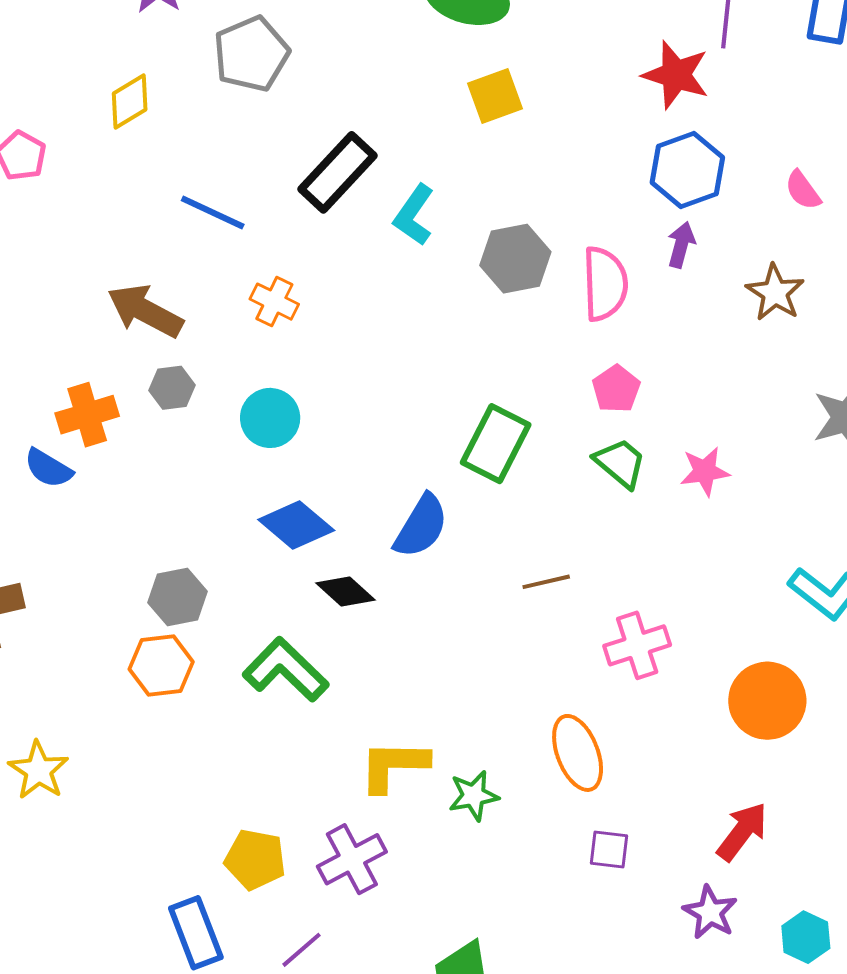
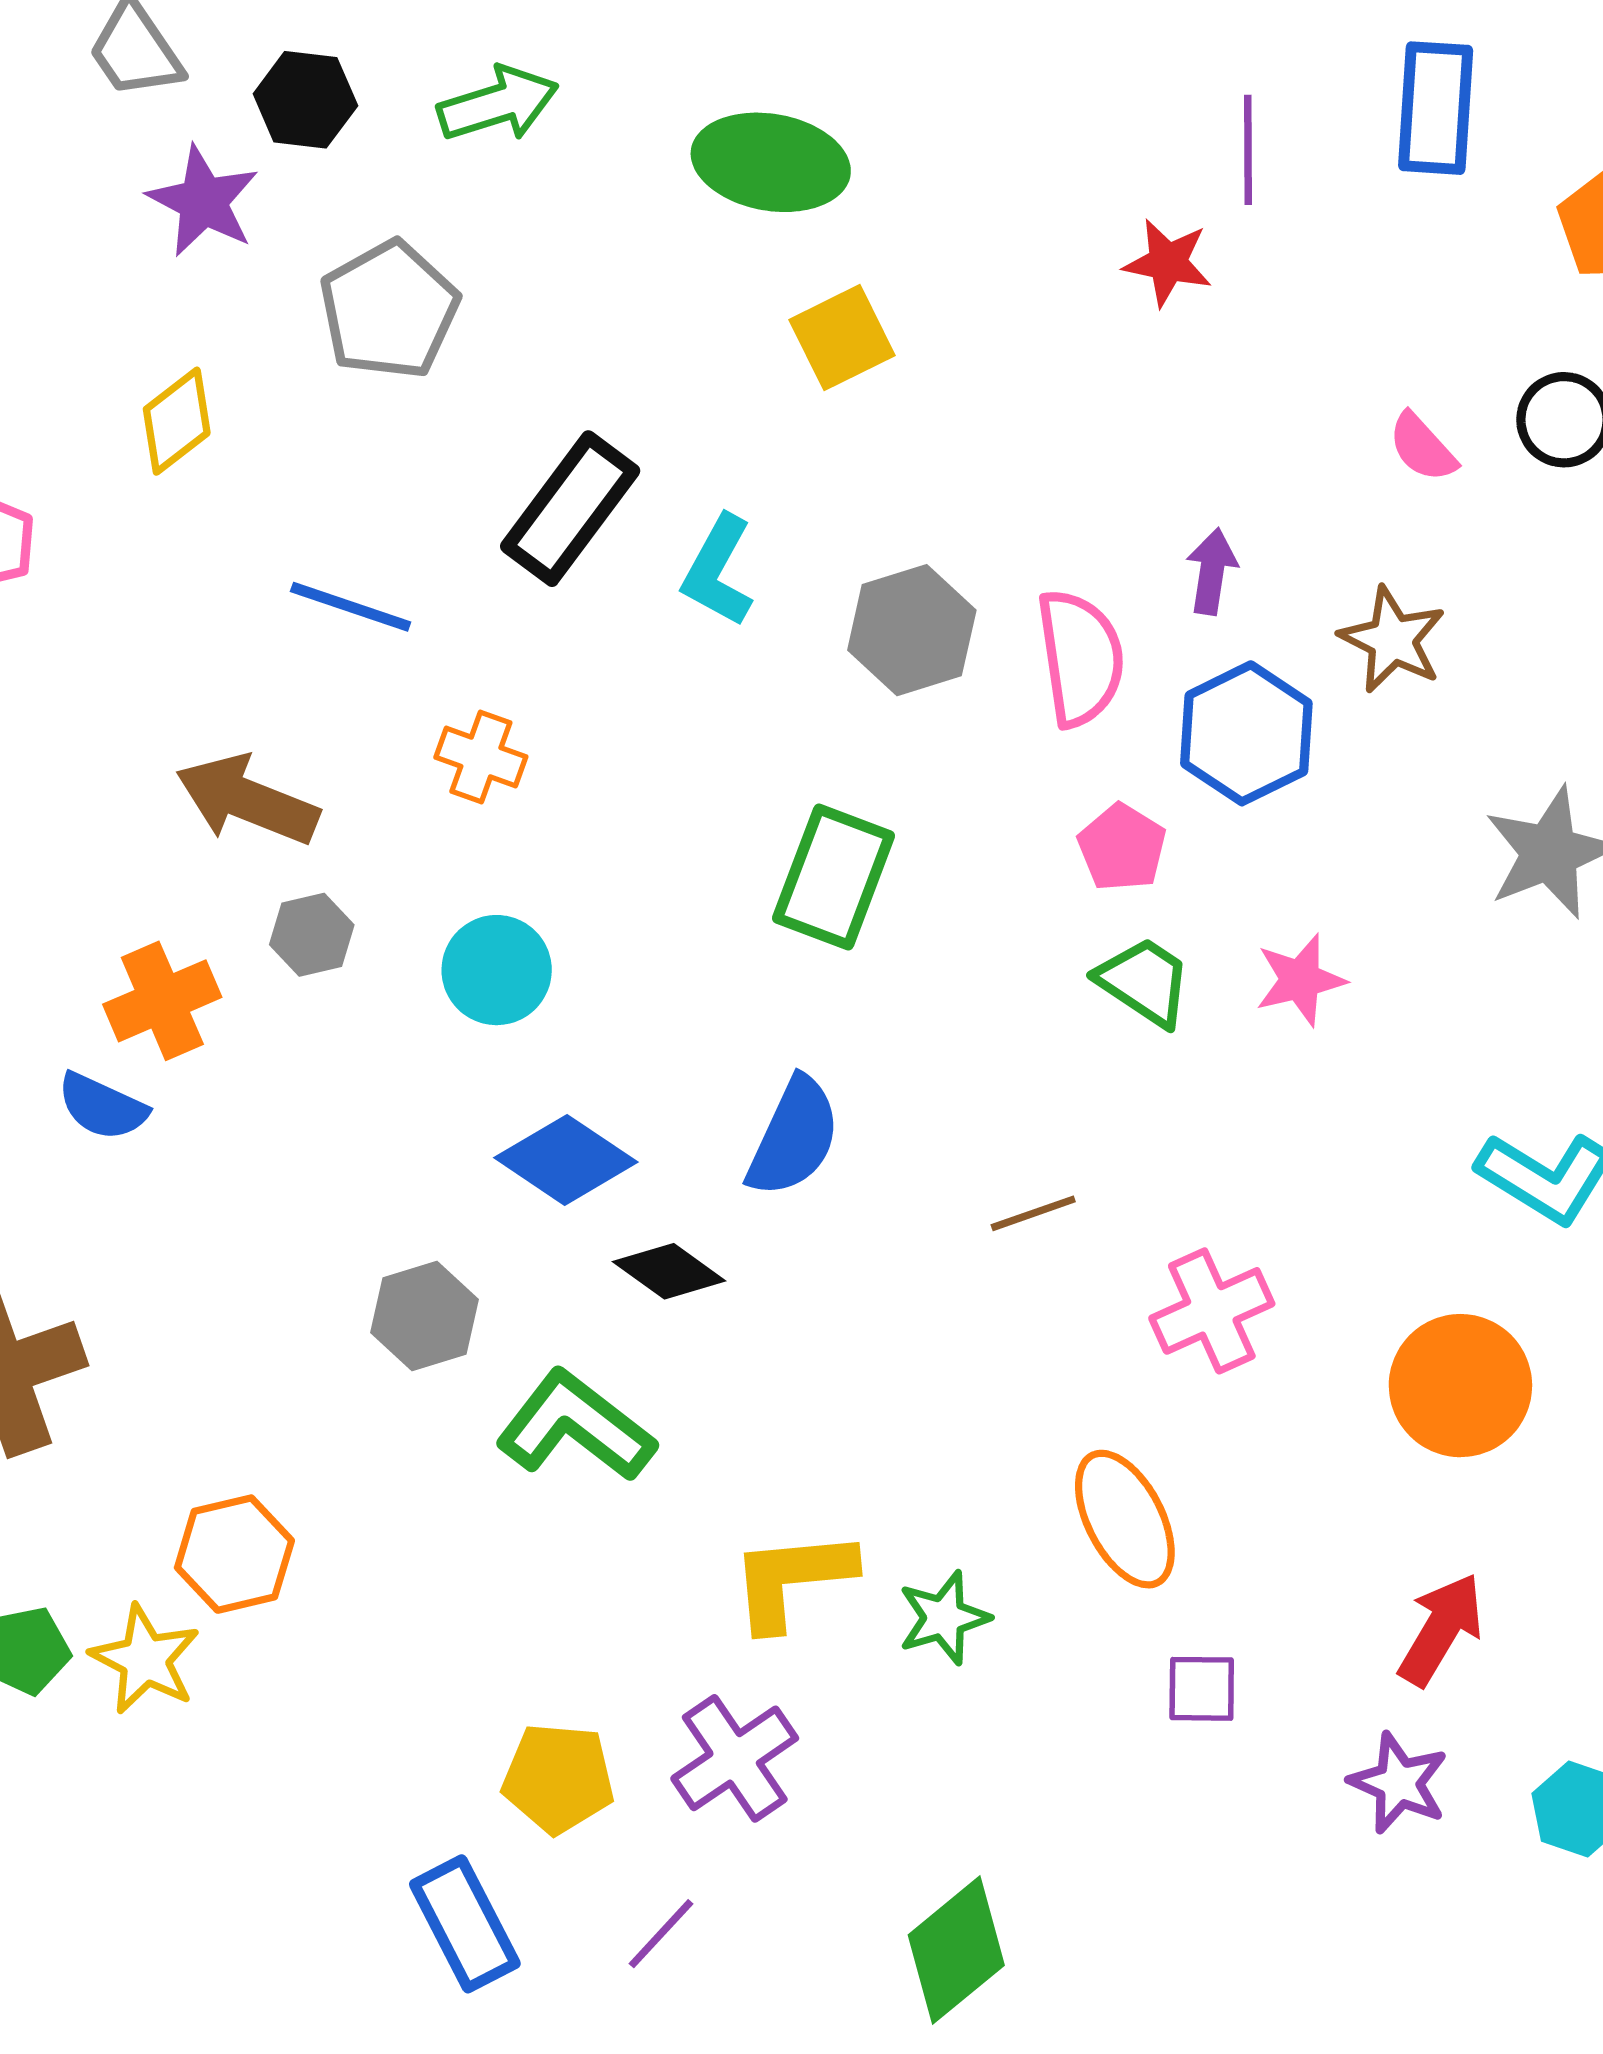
red star: (676, 75) -> (1168, 263), size x0.7
blue hexagon: (687, 170) -> (1246, 733), moved
green rectangle: (496, 444) -> (834, 877), moved
gray hexagon: (178, 597) -> (425, 1316), moved
orange hexagon: (161, 666) -> (234, 1554), moved

